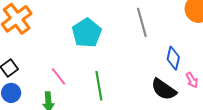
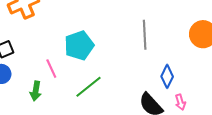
cyan pentagon: (87, 33) -> (79, 45), moved
green line: (99, 86) -> (88, 87), turned 48

